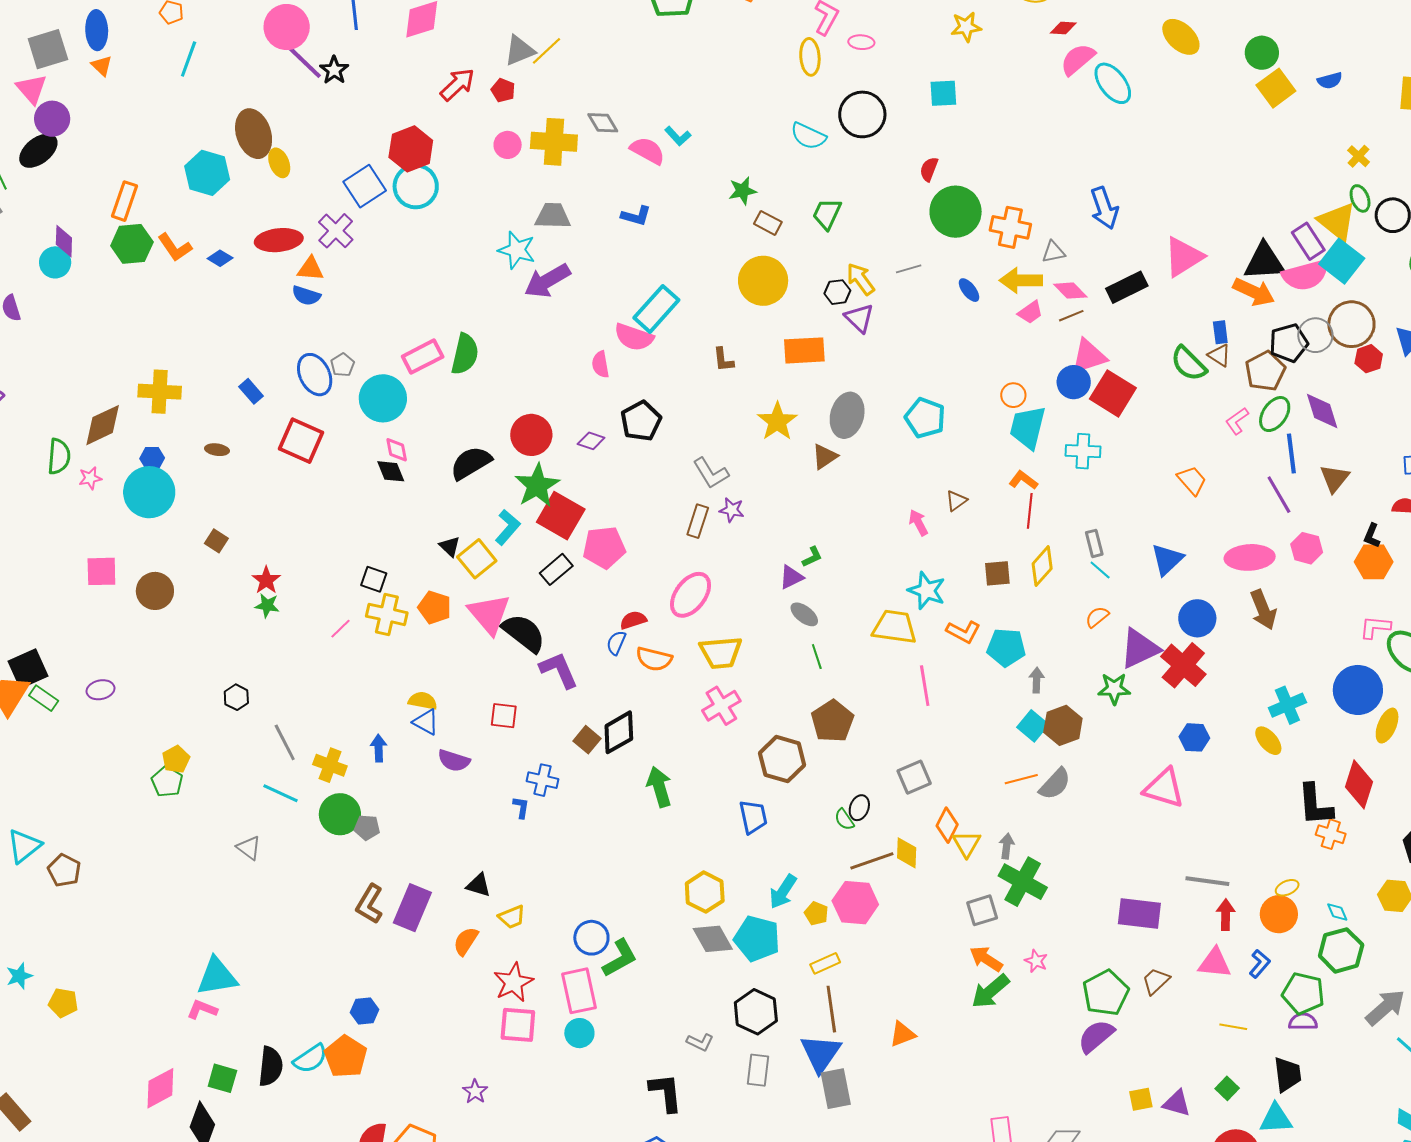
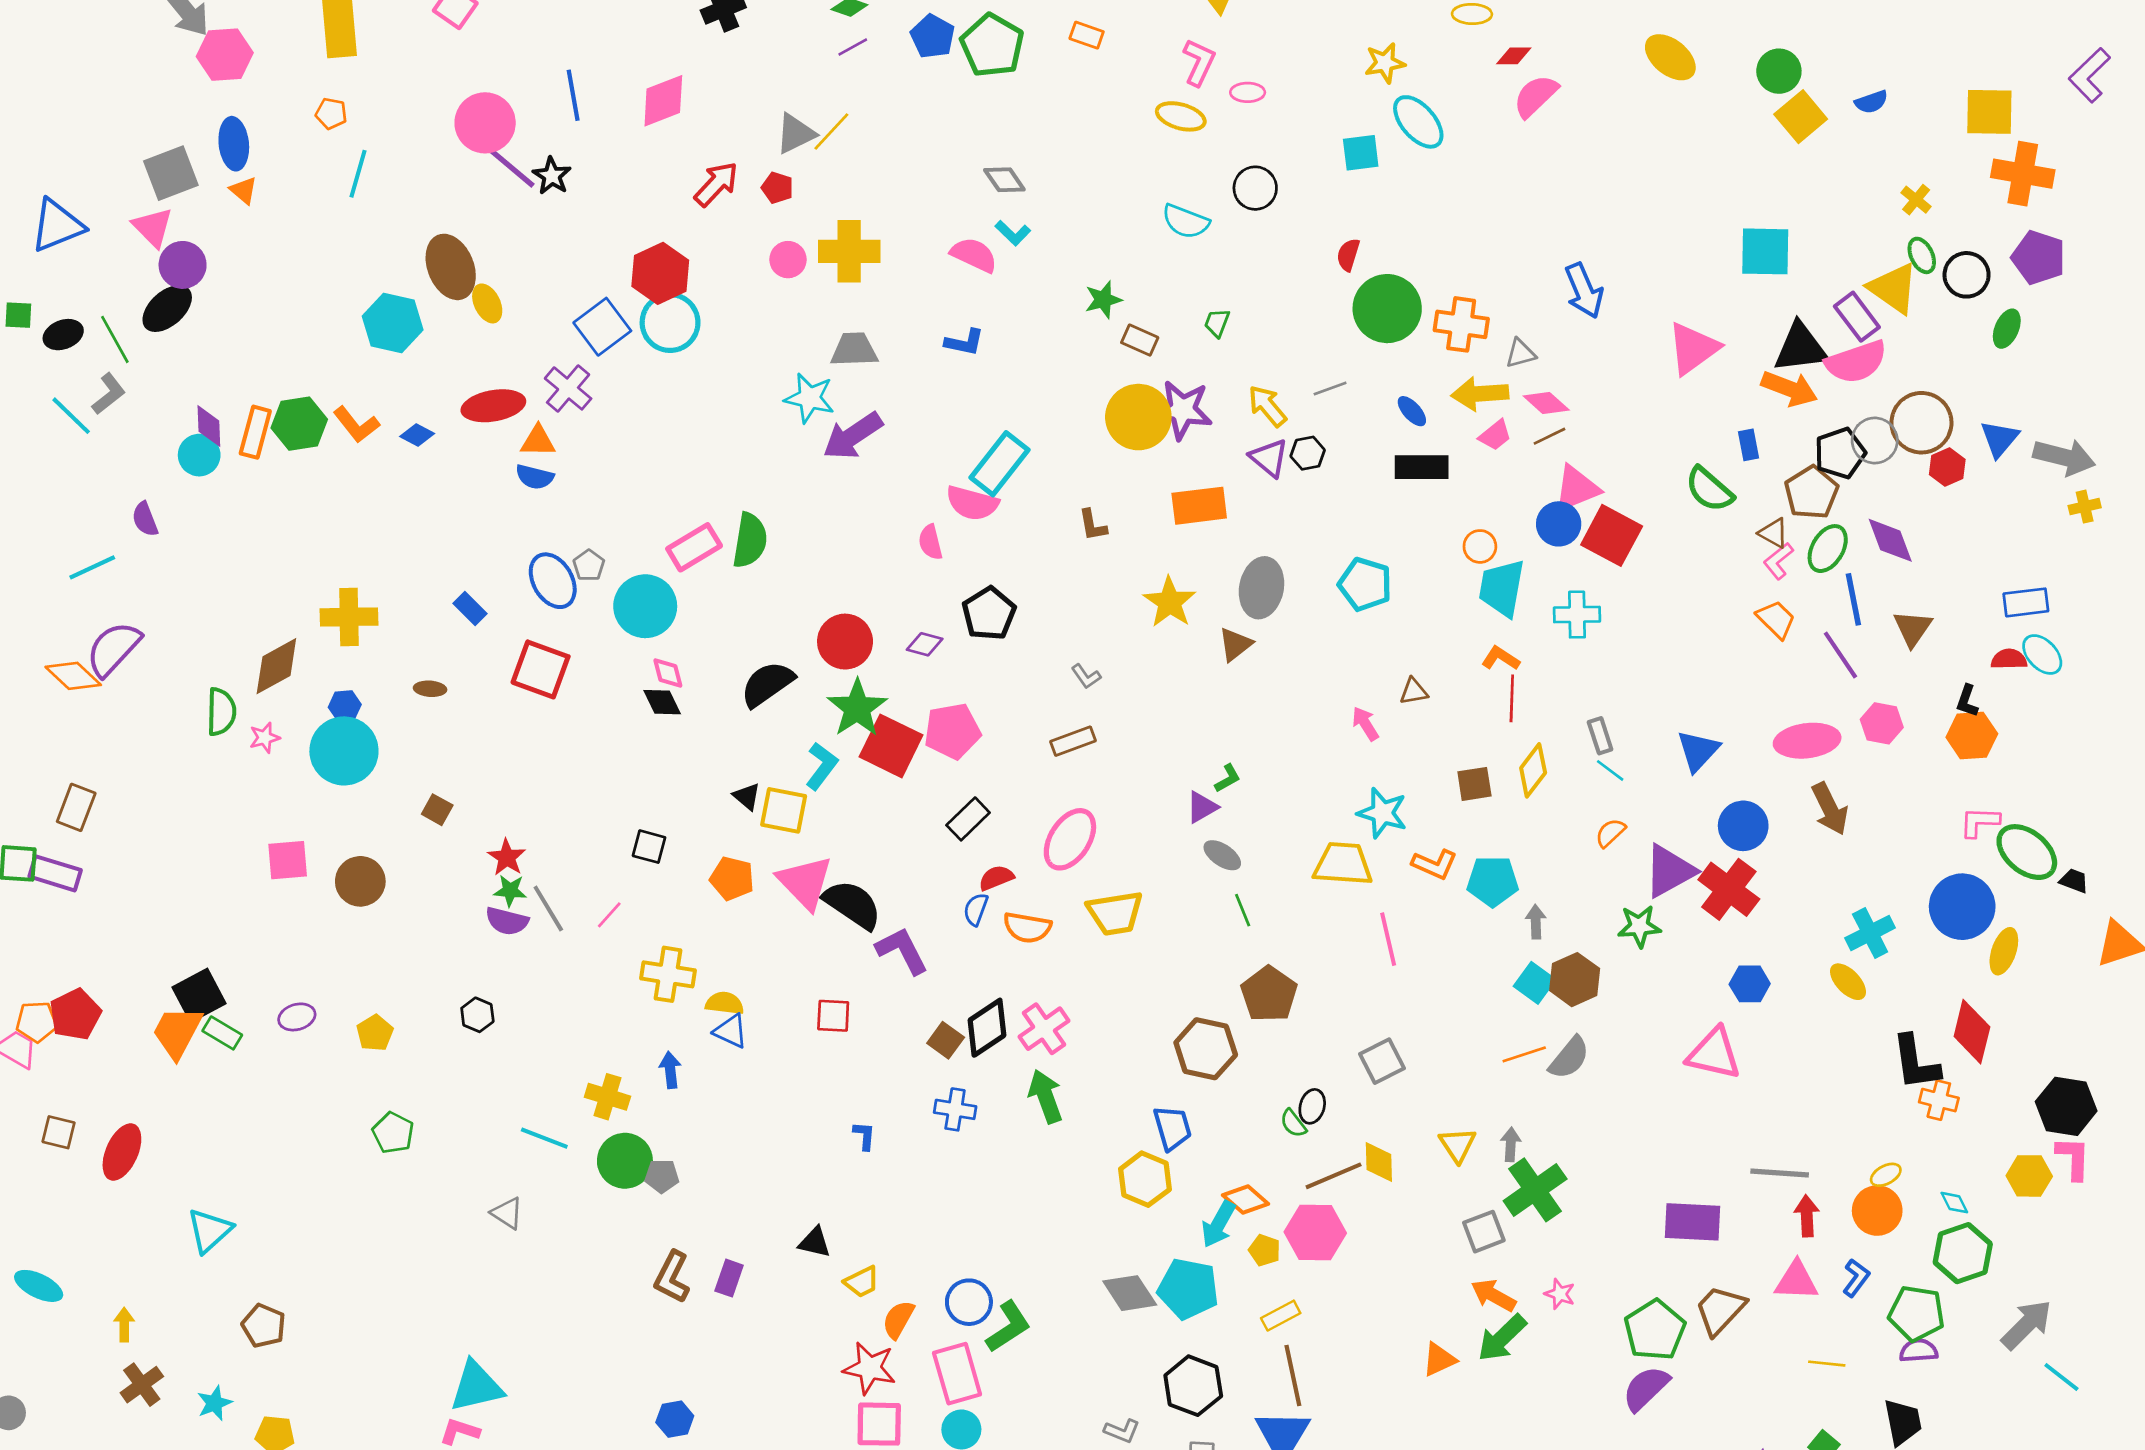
yellow ellipse: (810, 57) -> (1181, 116), turned -66
cyan ellipse: (1113, 83) -> (1418, 122), moved
black circle: (862, 114) -> (1255, 188), size x0.7
gray diamond: (603, 123) -> (1004, 180), moved
orange rectangle: (124, 201) -> (255, 432), moved
green trapezoid: (827, 214) -> (1217, 323), size x0.7
cyan square: (1342, 261) -> (1765, 251), moved, turned -33
black rectangle: (1127, 287) -> (1422, 467), moved, turned 30
black hexagon: (837, 292) -> (1308, 453), moved
brown triangle: (1219, 355) -> (1774, 533), moved
gray L-shape: (711, 473) -> (1086, 676), size x0.6
orange trapezoid: (1192, 480) -> (1776, 619), moved
brown triangle: (956, 501) -> (1414, 691), turned 30
purple star: (732, 510) -> (1182, 410), moved, size x1.8
brown rectangle: (698, 521) -> (1073, 741), turned 56
pink pentagon: (604, 547) -> (952, 731), moved
yellow square: (477, 559) -> (784, 810), turned -36
black rectangle: (556, 569) -> (968, 819), moved
yellow cross: (387, 614) -> (668, 974), moved
pink cross: (721, 706) -> (1044, 1029), moved
gray line: (285, 742) -> (548, 909), moved
yellow pentagon: (176, 759) -> (375, 1033), moved
purple semicircle: (454, 761) -> (507, 921), moved
blue cross: (542, 780) -> (955, 1109), moved
orange diamond: (947, 825) -> (1246, 1199), moved, turned -72
brown pentagon: (64, 870) -> (264, 1326), moved
green cross: (1023, 882) -> (1535, 1190), turned 30
yellow hexagon: (705, 892) -> (1145, 1179), moved
purple rectangle: (412, 908) -> (729, 1278), size x0.6
orange semicircle: (466, 941) -> (898, 1320), moved
brown trapezoid: (1156, 981) -> (1720, 1310), size x1.4
red star: (513, 982) -> (870, 1368), turned -30
orange triangle: (903, 1034) -> (1439, 1359), moved

